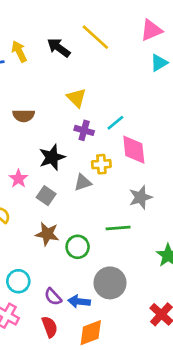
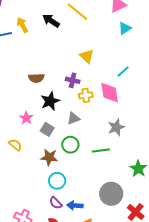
yellow triangle: (76, 98) -> (87, 56), moved
brown semicircle: (24, 116) -> (36, 78), moved
cyan line: (115, 123) -> (123, 72), moved
yellow cross: (101, 164) -> (86, 95), moved
green circle: (78, 247) -> (70, 145), moved
cyan circle: (18, 281) -> (57, 181), moved
gray circle: (110, 283) -> (111, 194), moved

